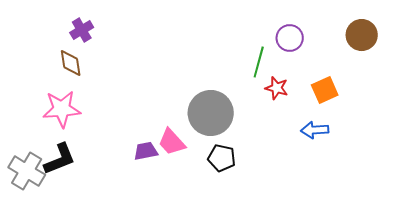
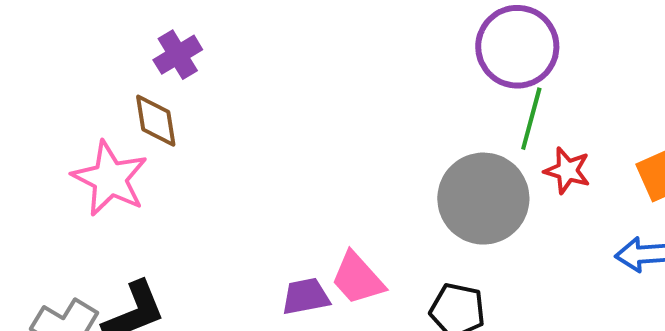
purple circle: (290, 38) -> (517, 47), moved, size x1.5
pink star: (62, 109) -> (110, 179), moved, turned 30
gray circle: (211, 113) -> (483, 199), moved

